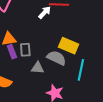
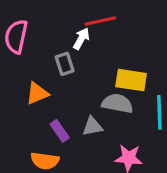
gray rectangle: (25, 50) -> (65, 64), moved
purple rectangle: (12, 52) -> (60, 131), moved

